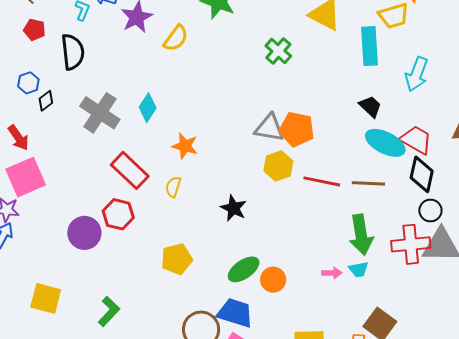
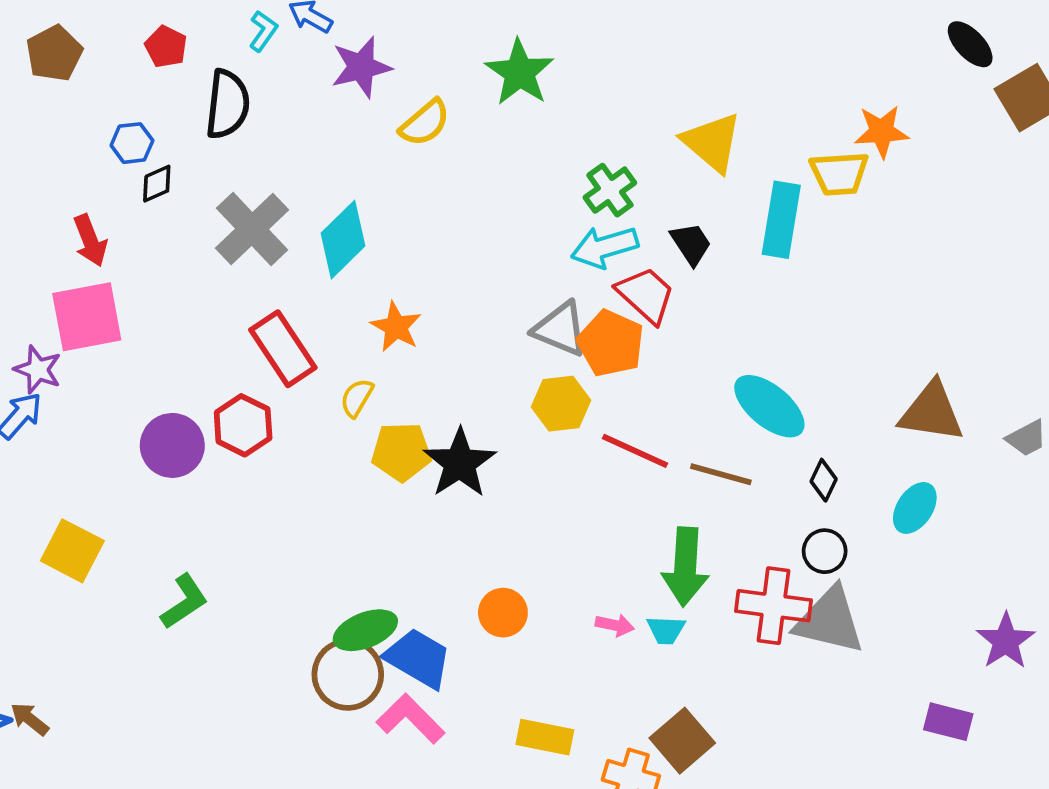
cyan arrow: (417, 74) -> (604, 247), moved, turned 40
black trapezoid: (370, 106) -> (691, 244), moved
cyan diamond: (148, 108) -> (343, 240), size x1.4
red trapezoid: (416, 140) -> (646, 295), moved
black diamond: (422, 174) -> (824, 480), size x0.6
black star: (233, 208) -> (460, 463), size x1.4
yellow pentagon: (177, 259) -> (401, 452), moved
green ellipse: (244, 269) -> (365, 630), moved

